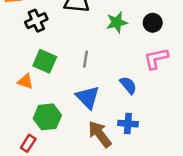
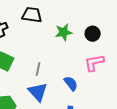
gray line: (85, 59) -> (38, 69), moved

